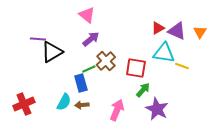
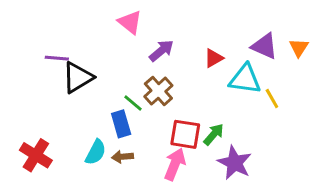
red triangle: (158, 28) -> (214, 58), moved
purple arrow: (91, 39) -> (161, 51), moved
yellow line: (182, 66) -> (272, 98), turned 40
red square: (136, 68) -> (185, 134), moved
green line: (89, 69) -> (133, 103), turned 64
red cross: (24, 104) -> (36, 155), turned -35

